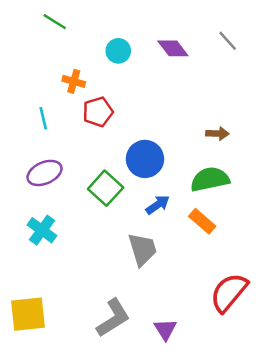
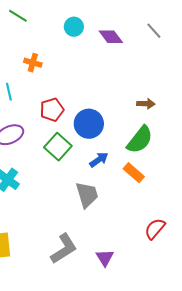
cyan circle: (118, 51) -> (74, 27), moved
red pentagon: (98, 112) -> (52, 110), moved
green semicircle: (210, 179) -> (140, 140), turned 140
red semicircle: (229, 292) -> (155, 229), size x0.7

